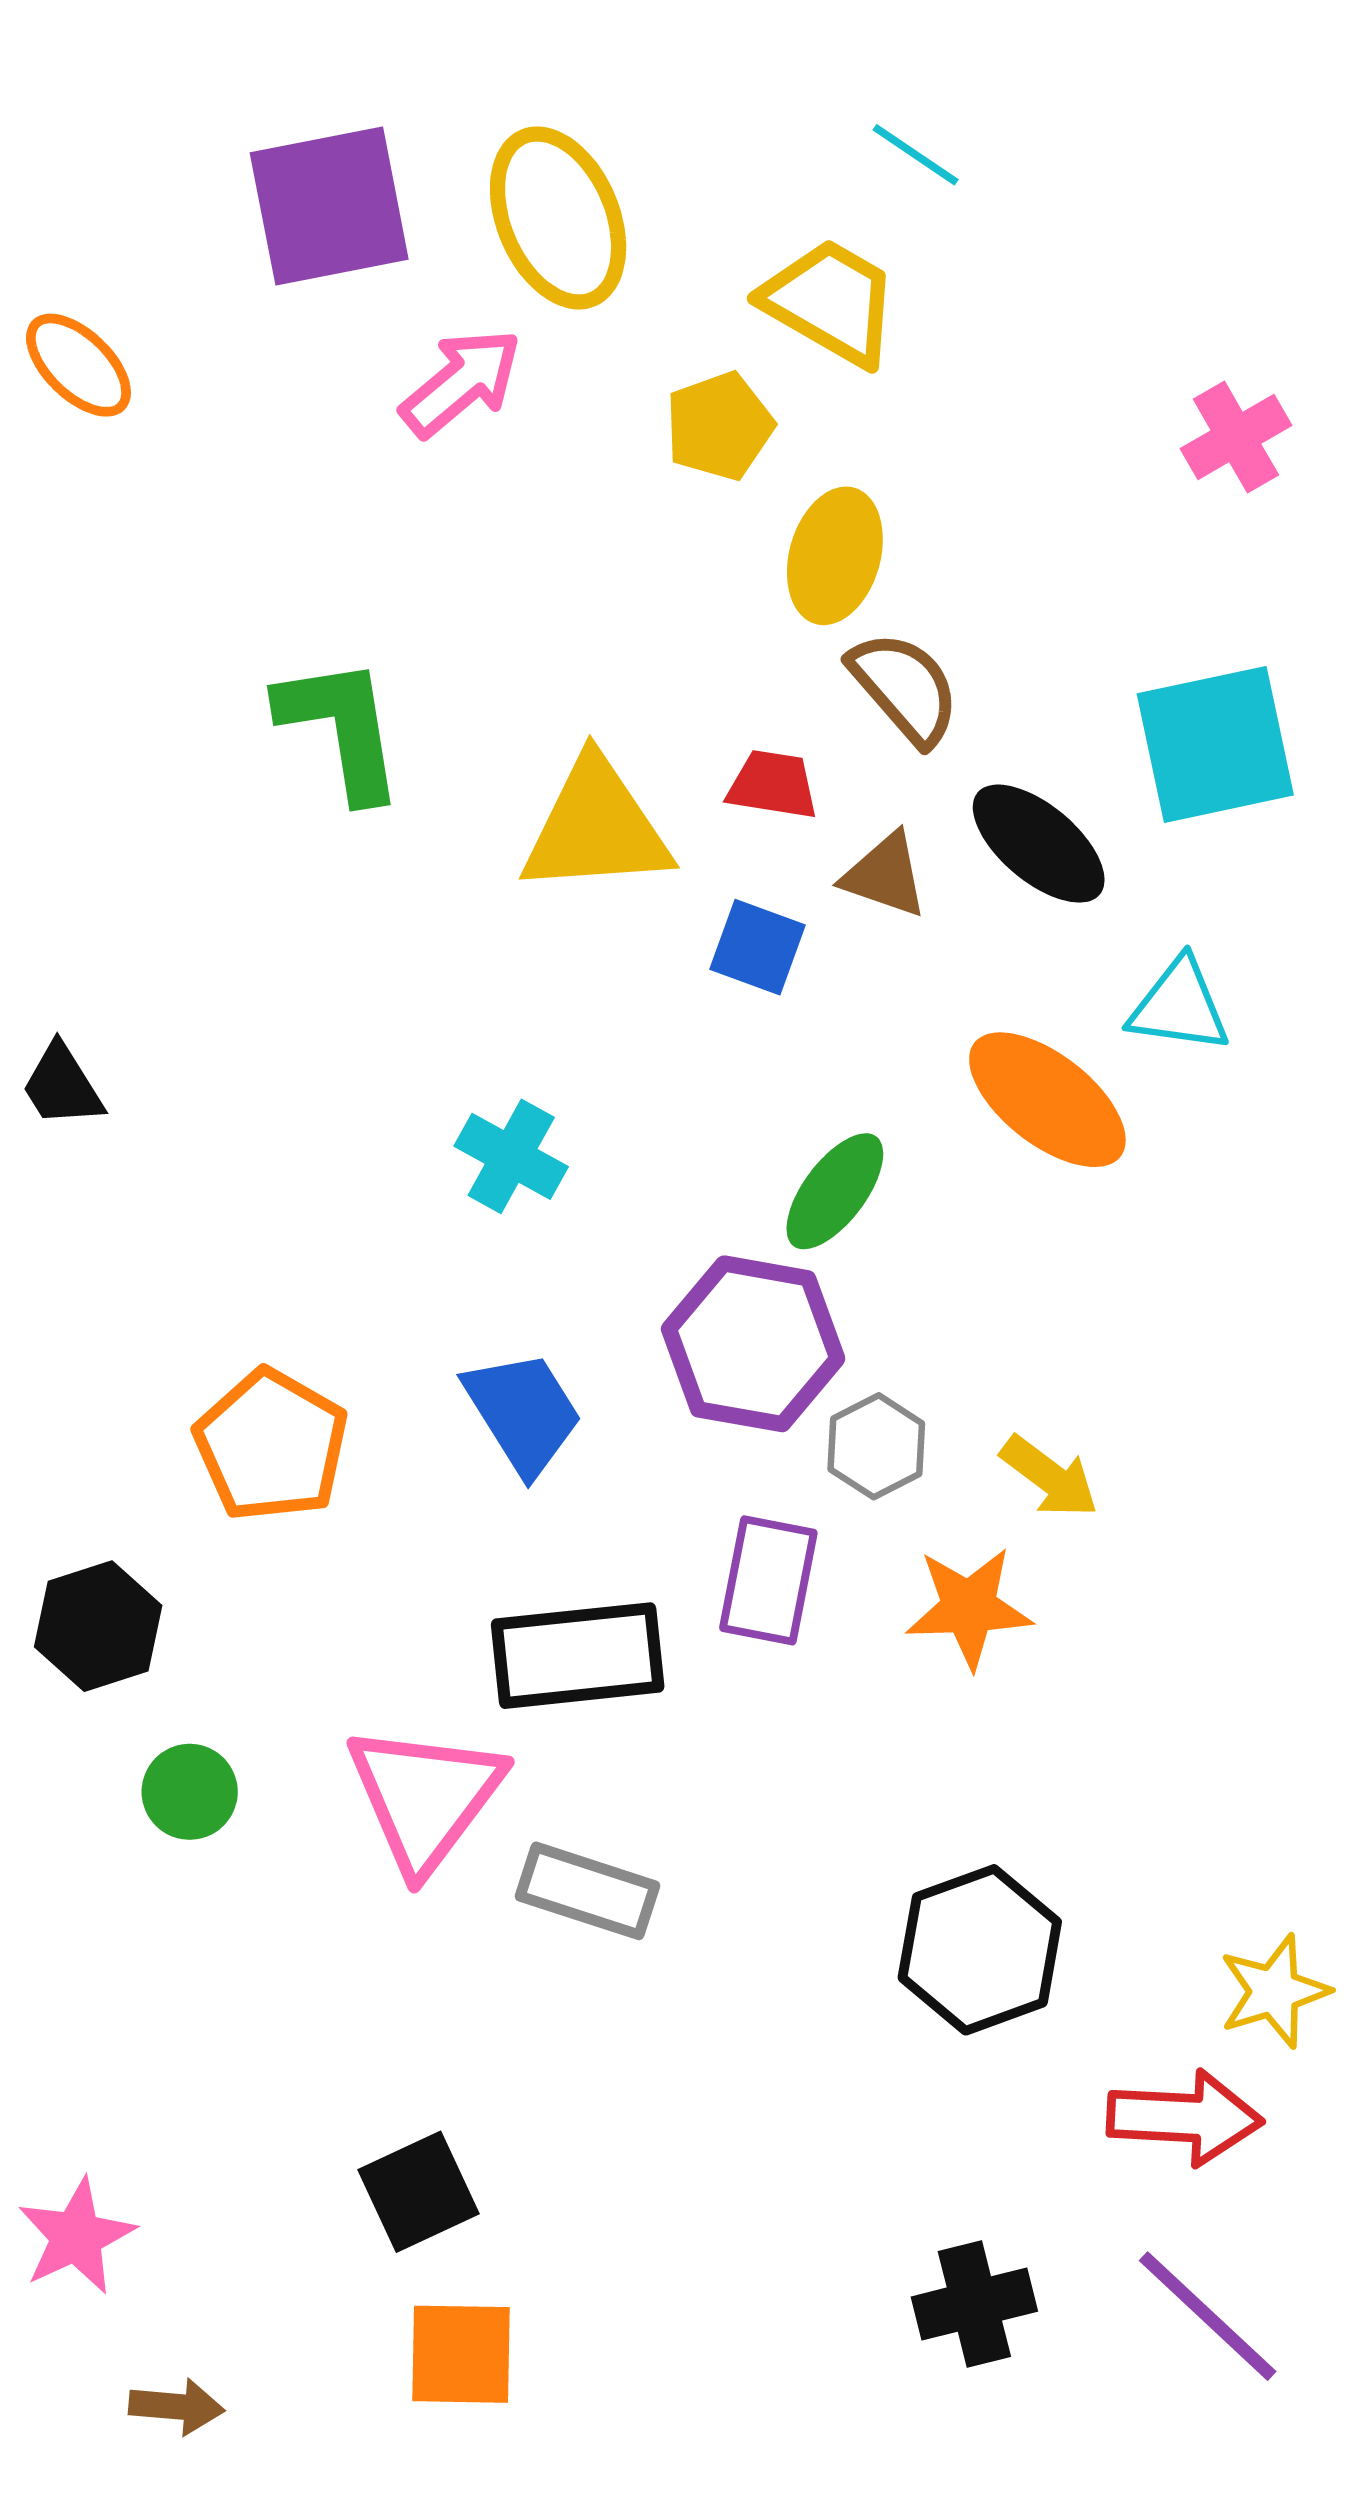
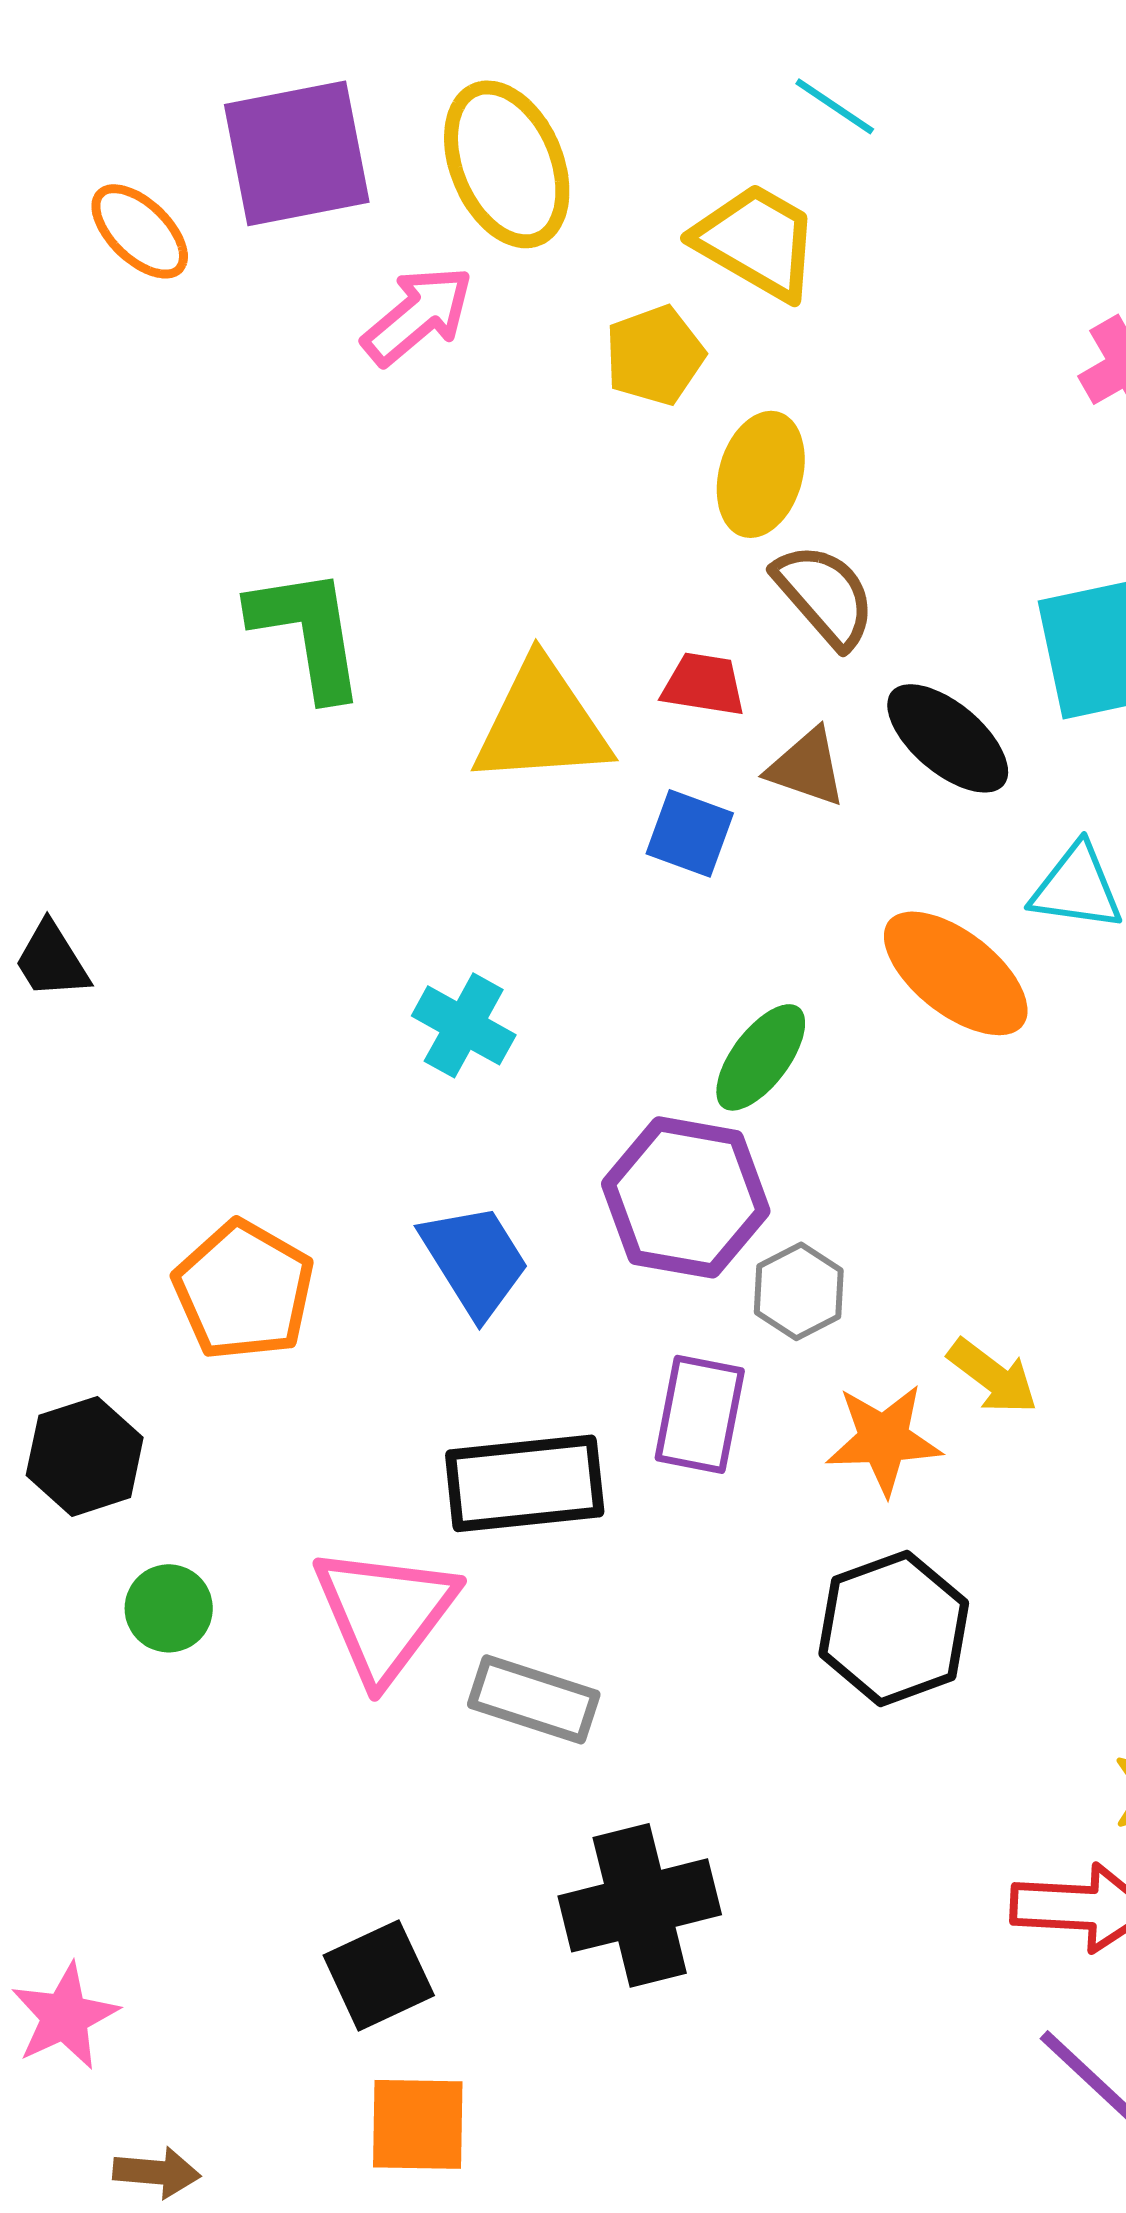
orange ellipse: (78, 365) -> (140, 231), moved
yellow arrow: (1050, 1477) -> (993, 1376), moved
black hexagon: (980, 1950) -> (894, 1628), moved
black cross: (974, 2304) -> (640, 1905), moved, size x1.4

